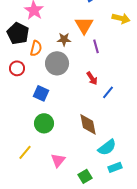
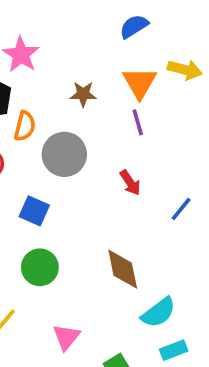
orange triangle: (84, 25) -> (140, 83), moved
brown star: (64, 39) -> (83, 94), moved
blue line: (108, 92) -> (181, 209), moved

